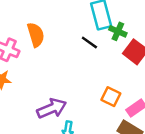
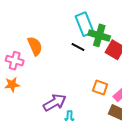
green cross: (118, 31) -> (99, 35), size x1.5

